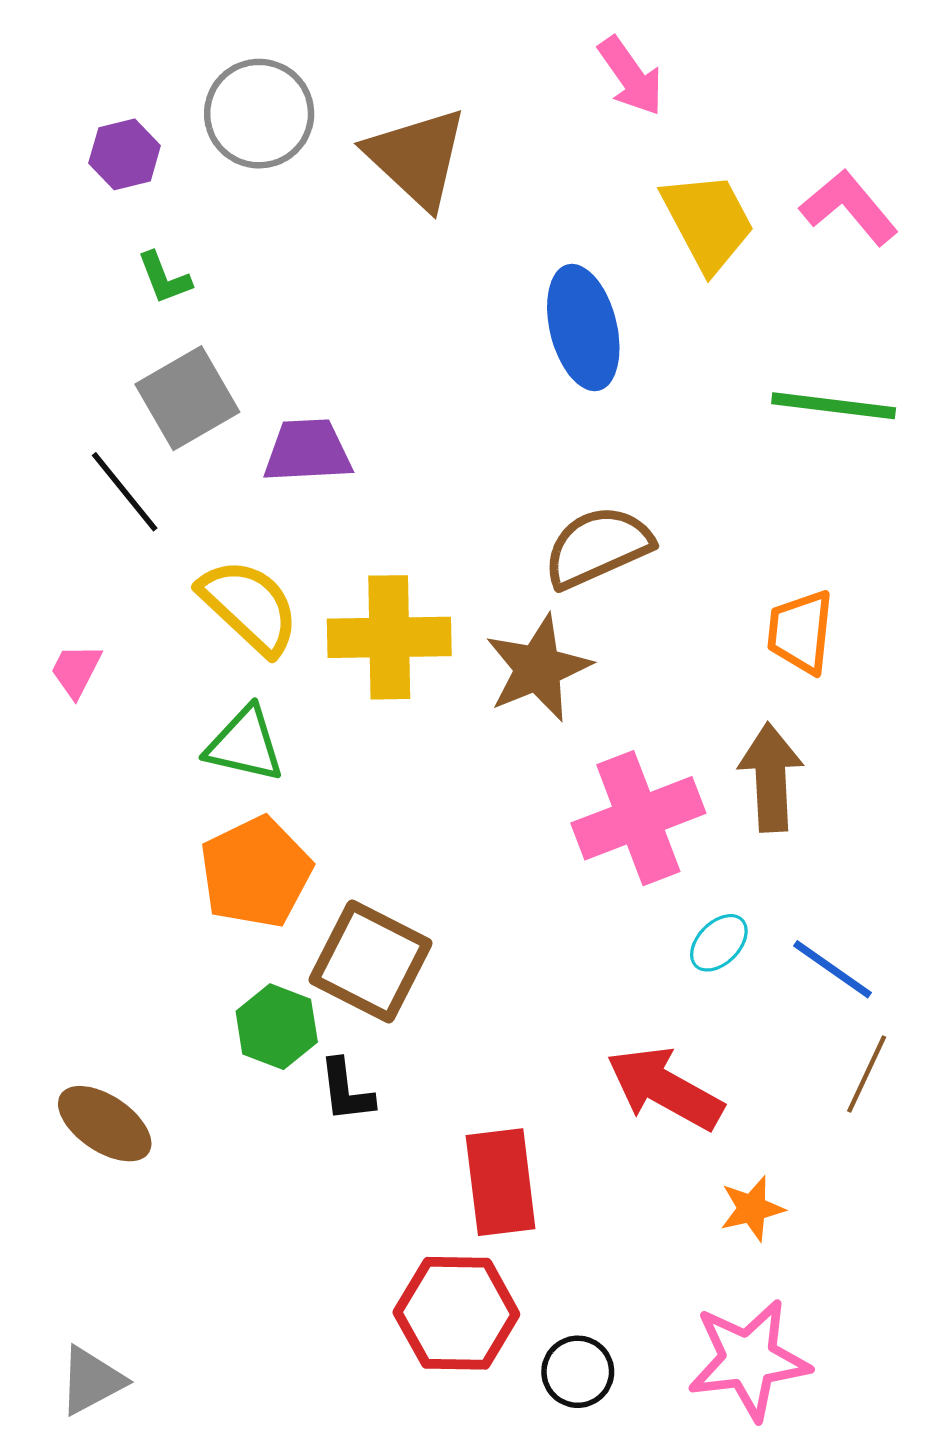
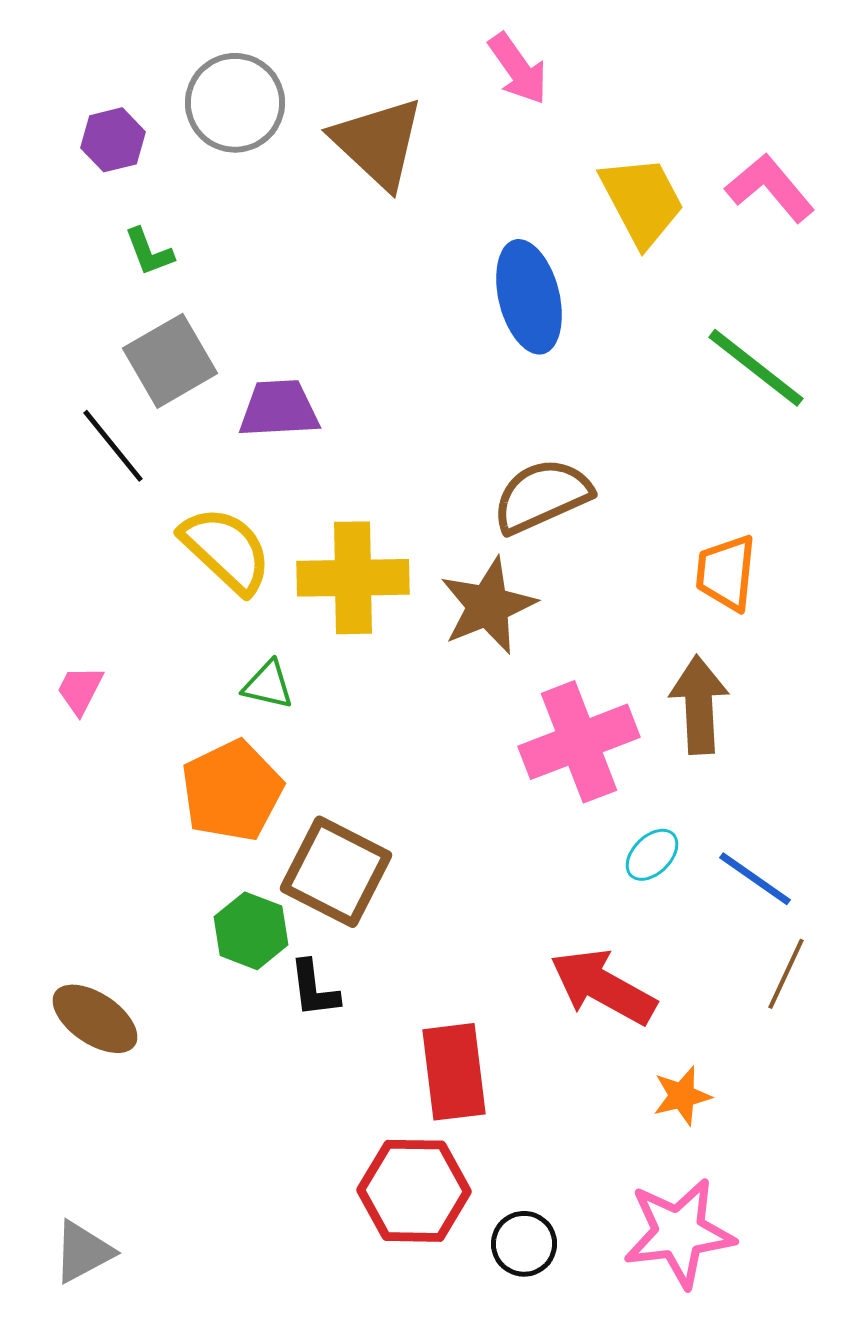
pink arrow: (631, 76) -> (518, 69), moved
green line: (834, 406) -> (756, 368), turned 31
pink trapezoid: (76, 670) -> (80, 690), moved
green triangle: (245, 744) -> (268, 685), moved, size x0.7

